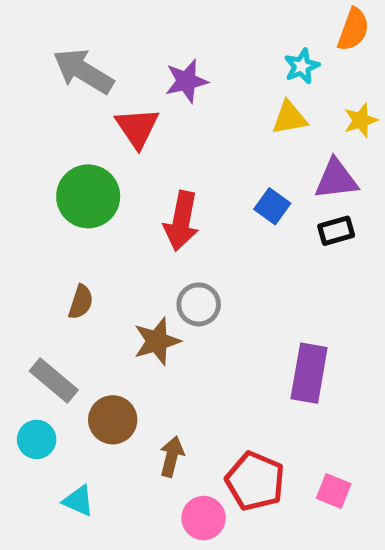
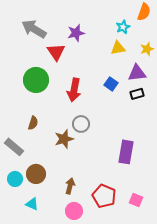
gray rectangle: (54, 381) -> (14, 147), moved
brown circle: (113, 420) -> (36, 174), moved
pink circle: (204, 518) -> (74, 211), moved

